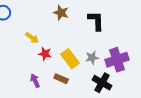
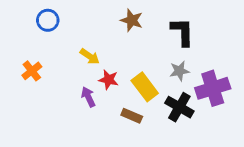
gray star: (92, 58) -> (179, 71), moved
purple arrow: (35, 81) -> (88, 97), moved
black cross: (102, 83) -> (179, 107), moved

